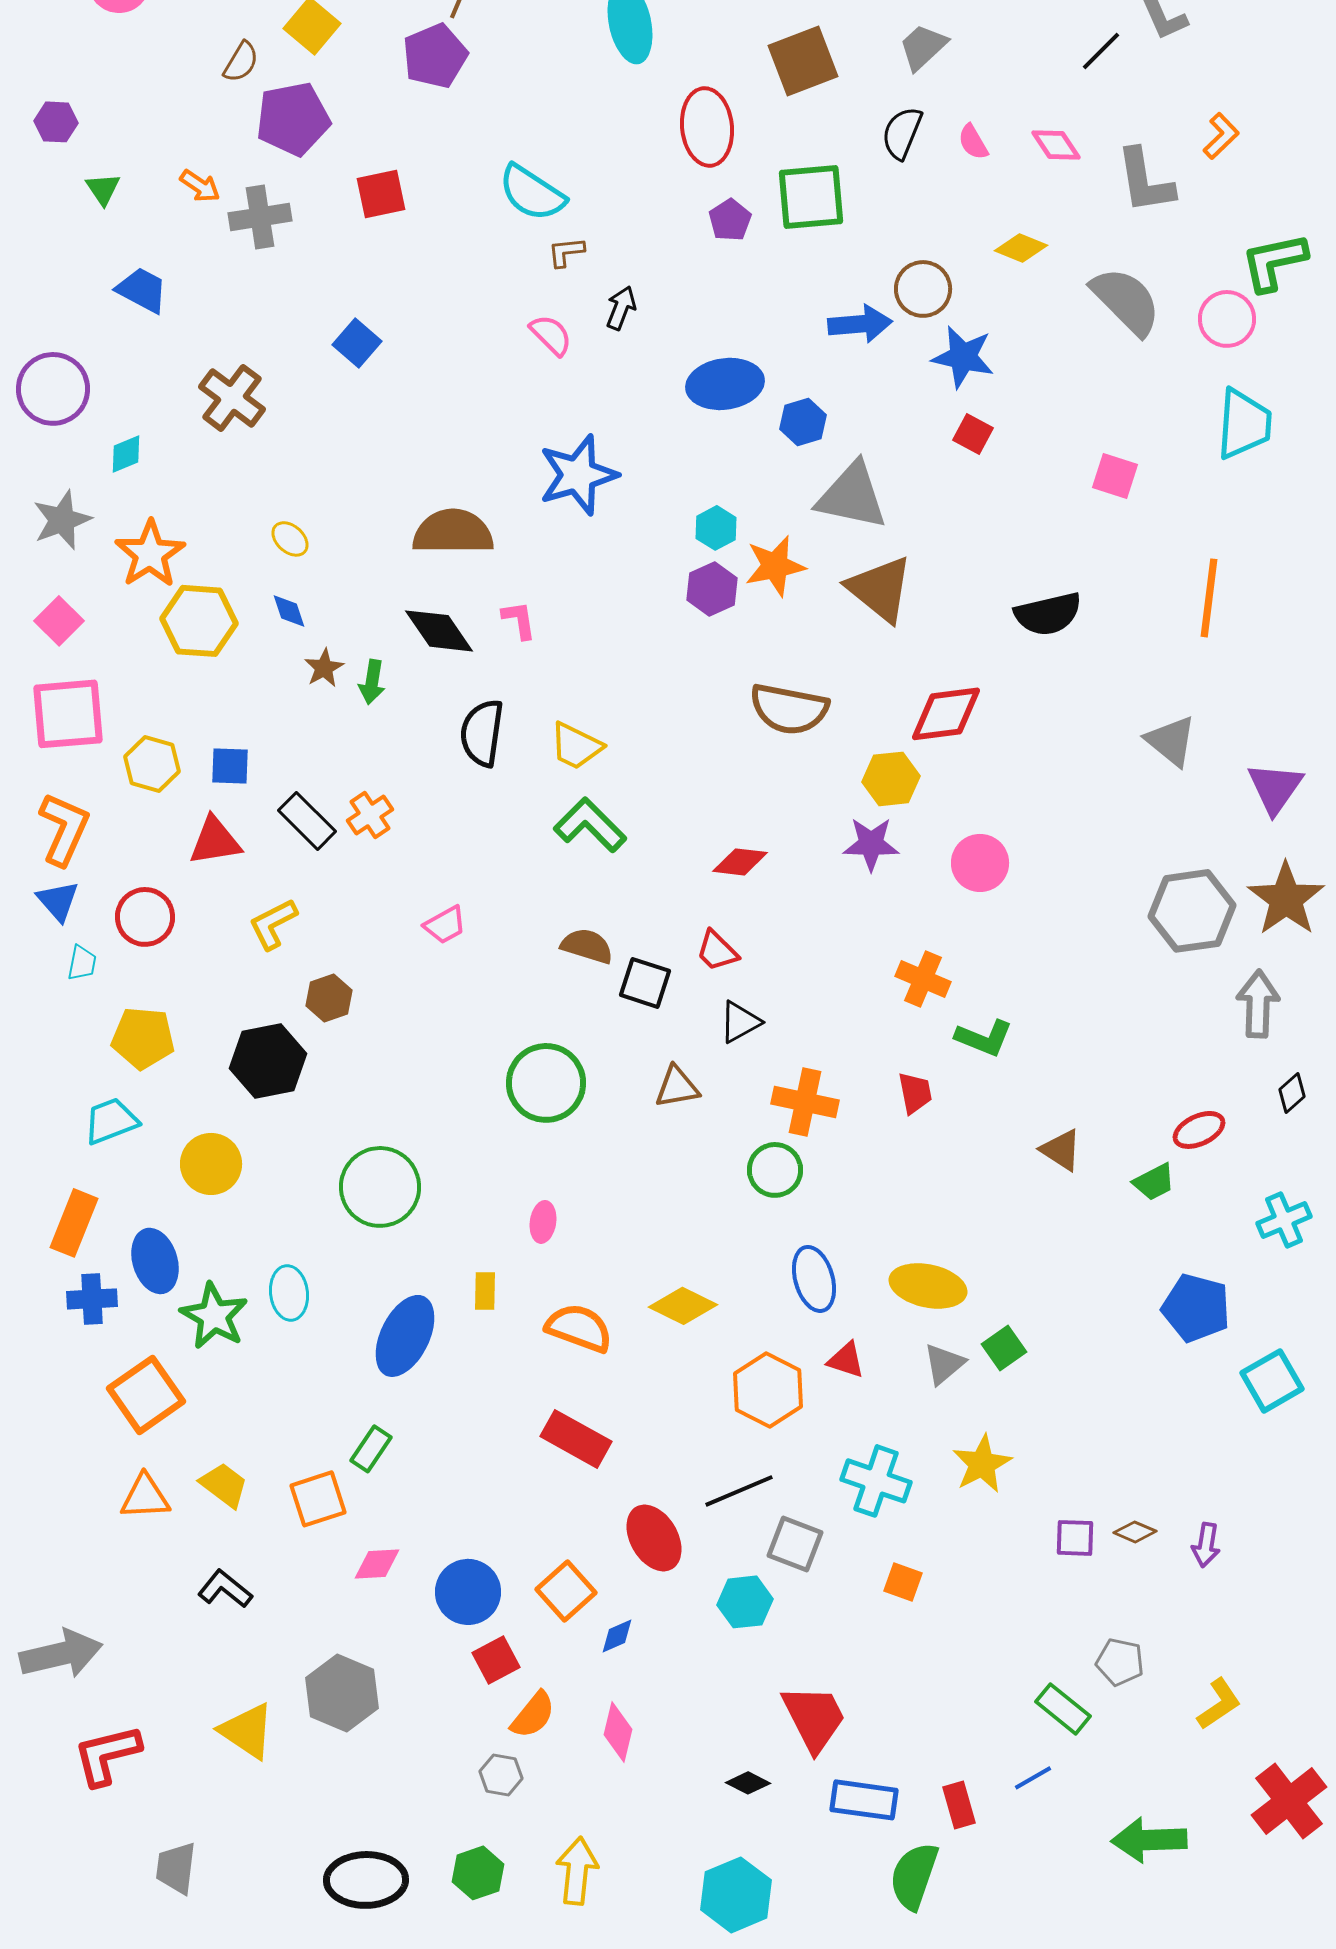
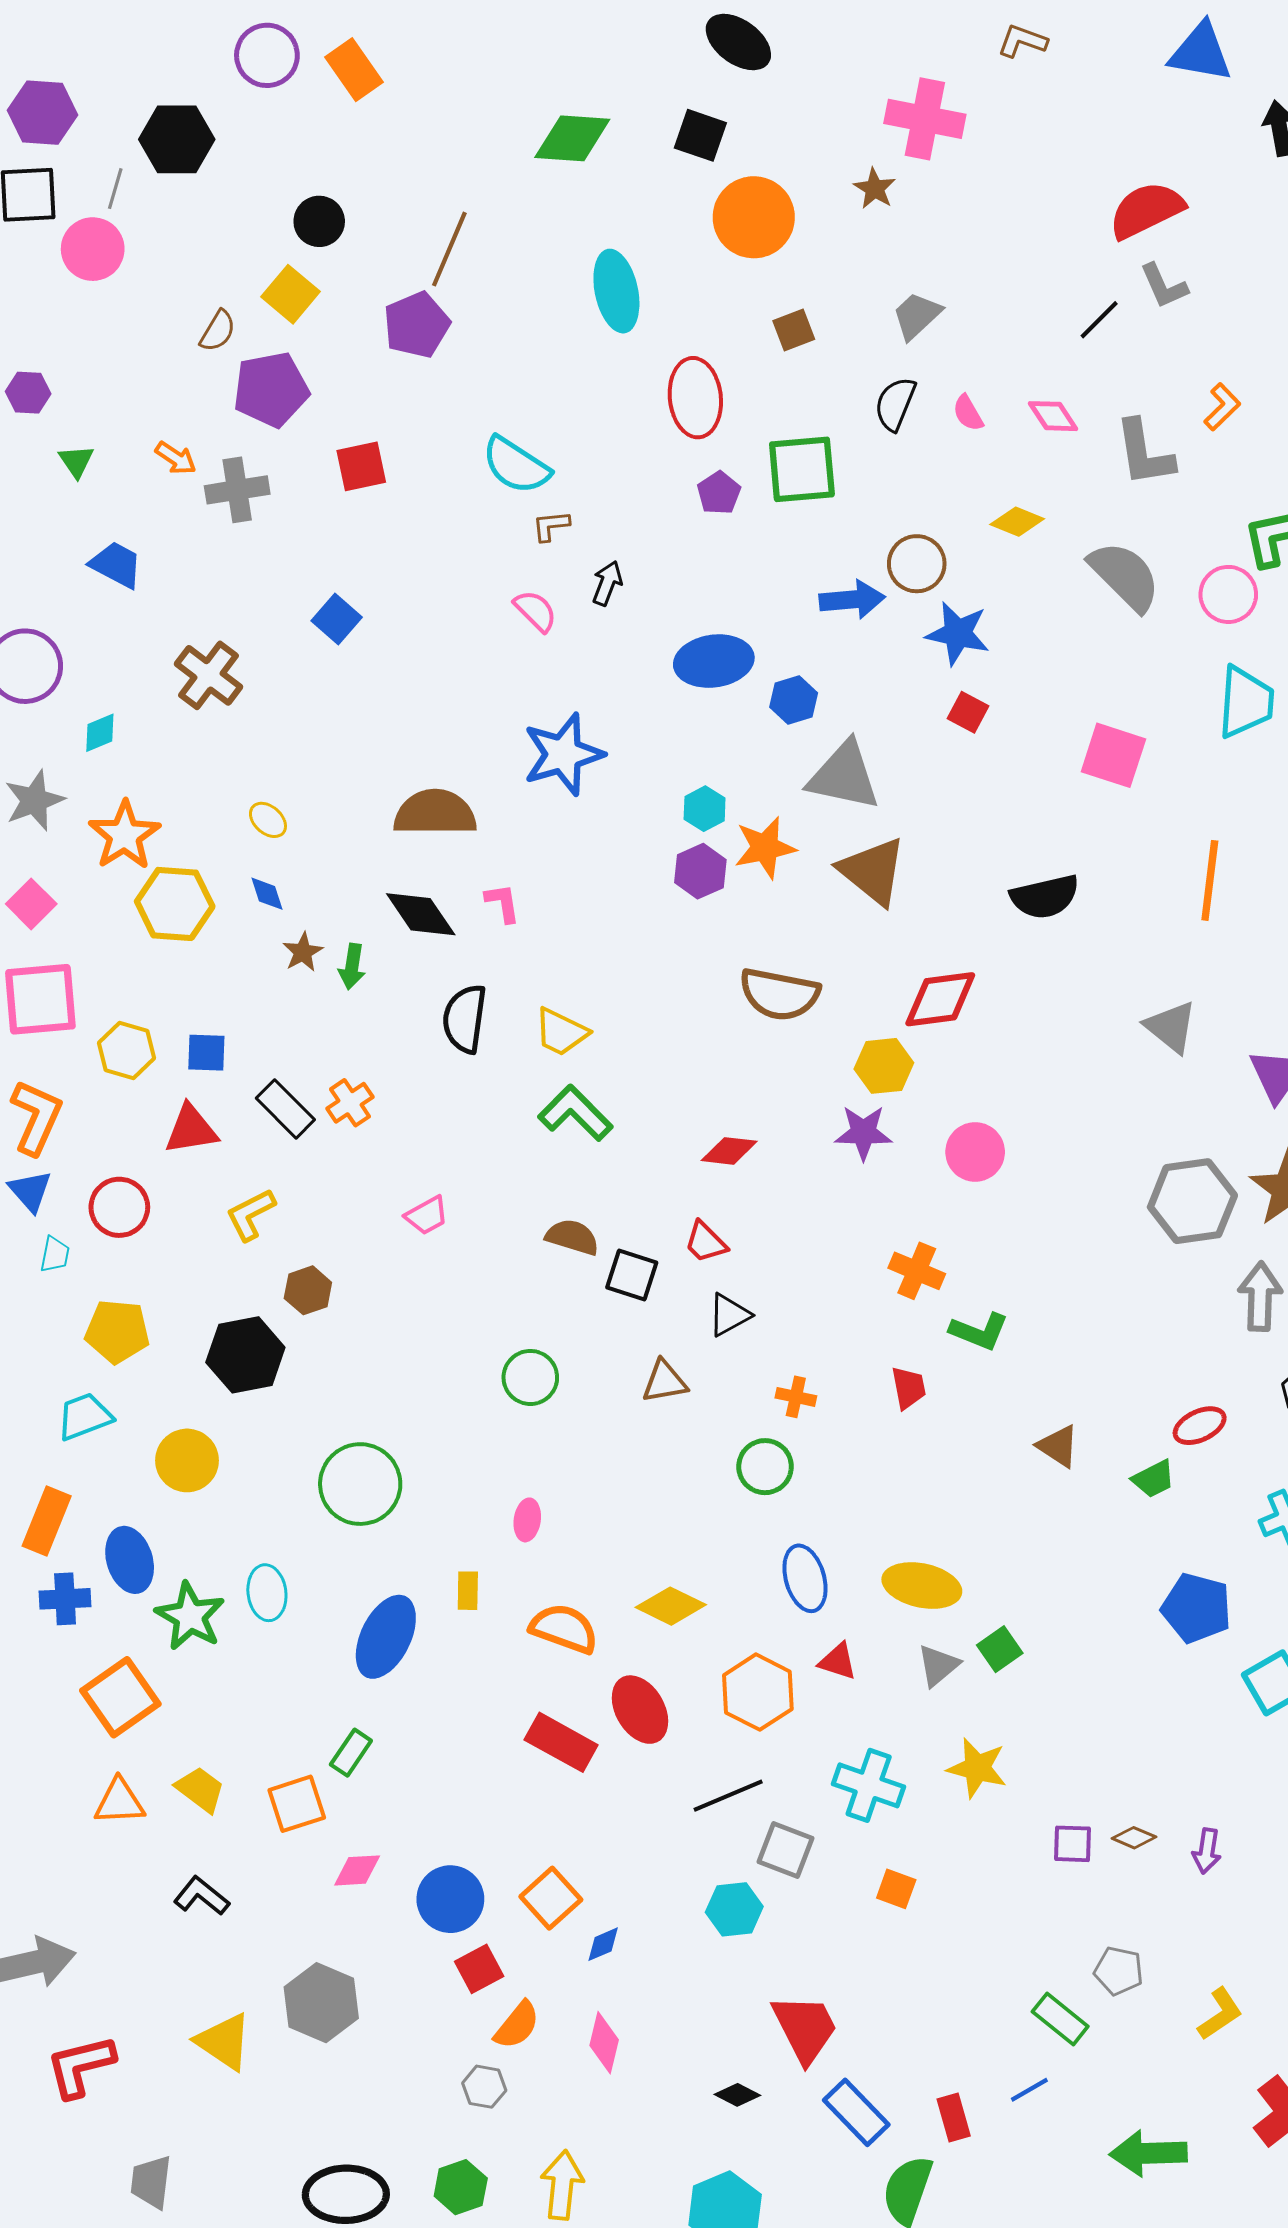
brown square: (803, 61) -> (794, 330), size x0.6
pink square: (1115, 476) -> (1113, 755), size x1.4
green circle: (546, 1083) -> (530, 1377), size x0.7
orange cross: (805, 1102) -> (796, 1397), size x0.6
yellow star: (982, 1464) -> (977, 1768), turned -30
red ellipse: (654, 1538) -> (640, 1710), moved
blue rectangle: (864, 1800) -> (856, 2112), turned 38

